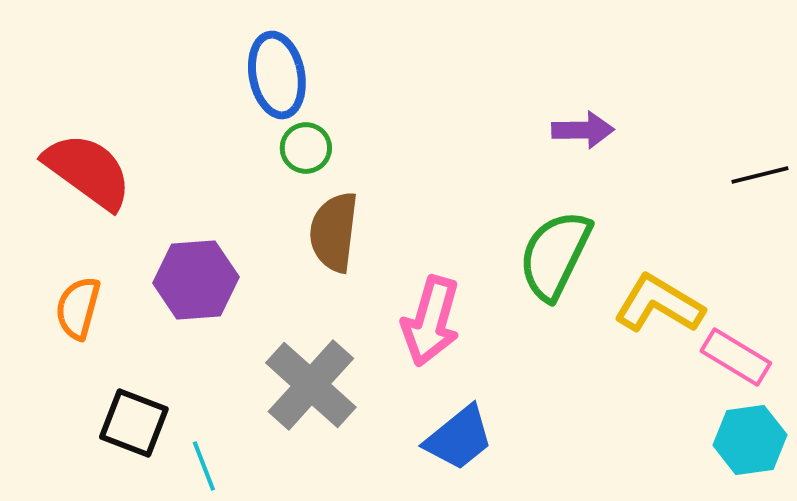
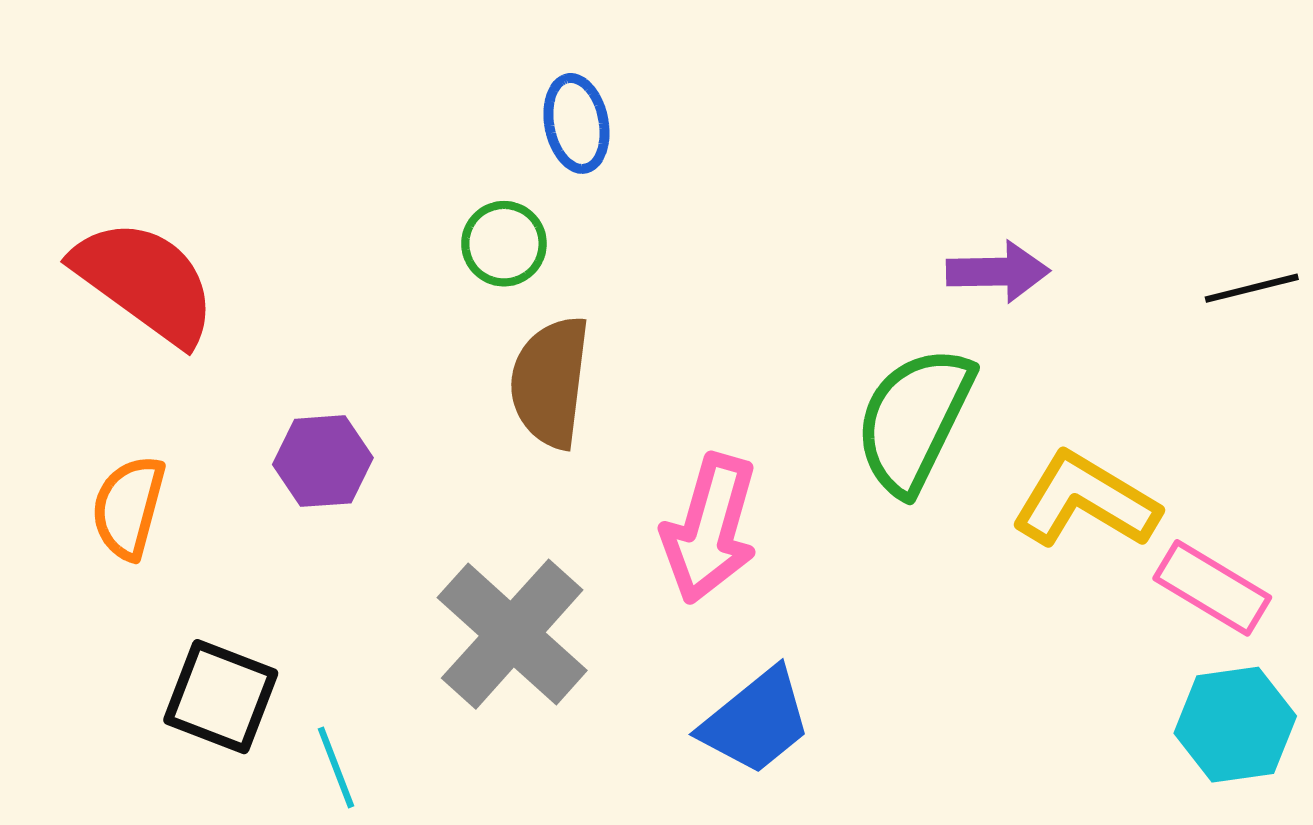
blue ellipse: (277, 75) -> (576, 123), moved, size x0.7
purple arrow: (583, 130) -> (998, 272), moved
purple hexagon: (196, 280) -> (323, 461), size x0.7

